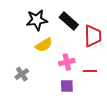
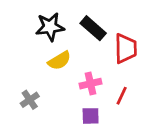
red line: (90, 71) -> (122, 96), turned -64

